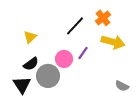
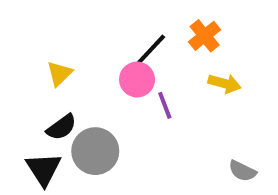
yellow arrow: (113, 42) -> (224, 83), size x0.7
purple line: (83, 53) -> (165, 105), turned -56
pink circle: (64, 59) -> (137, 80), moved

